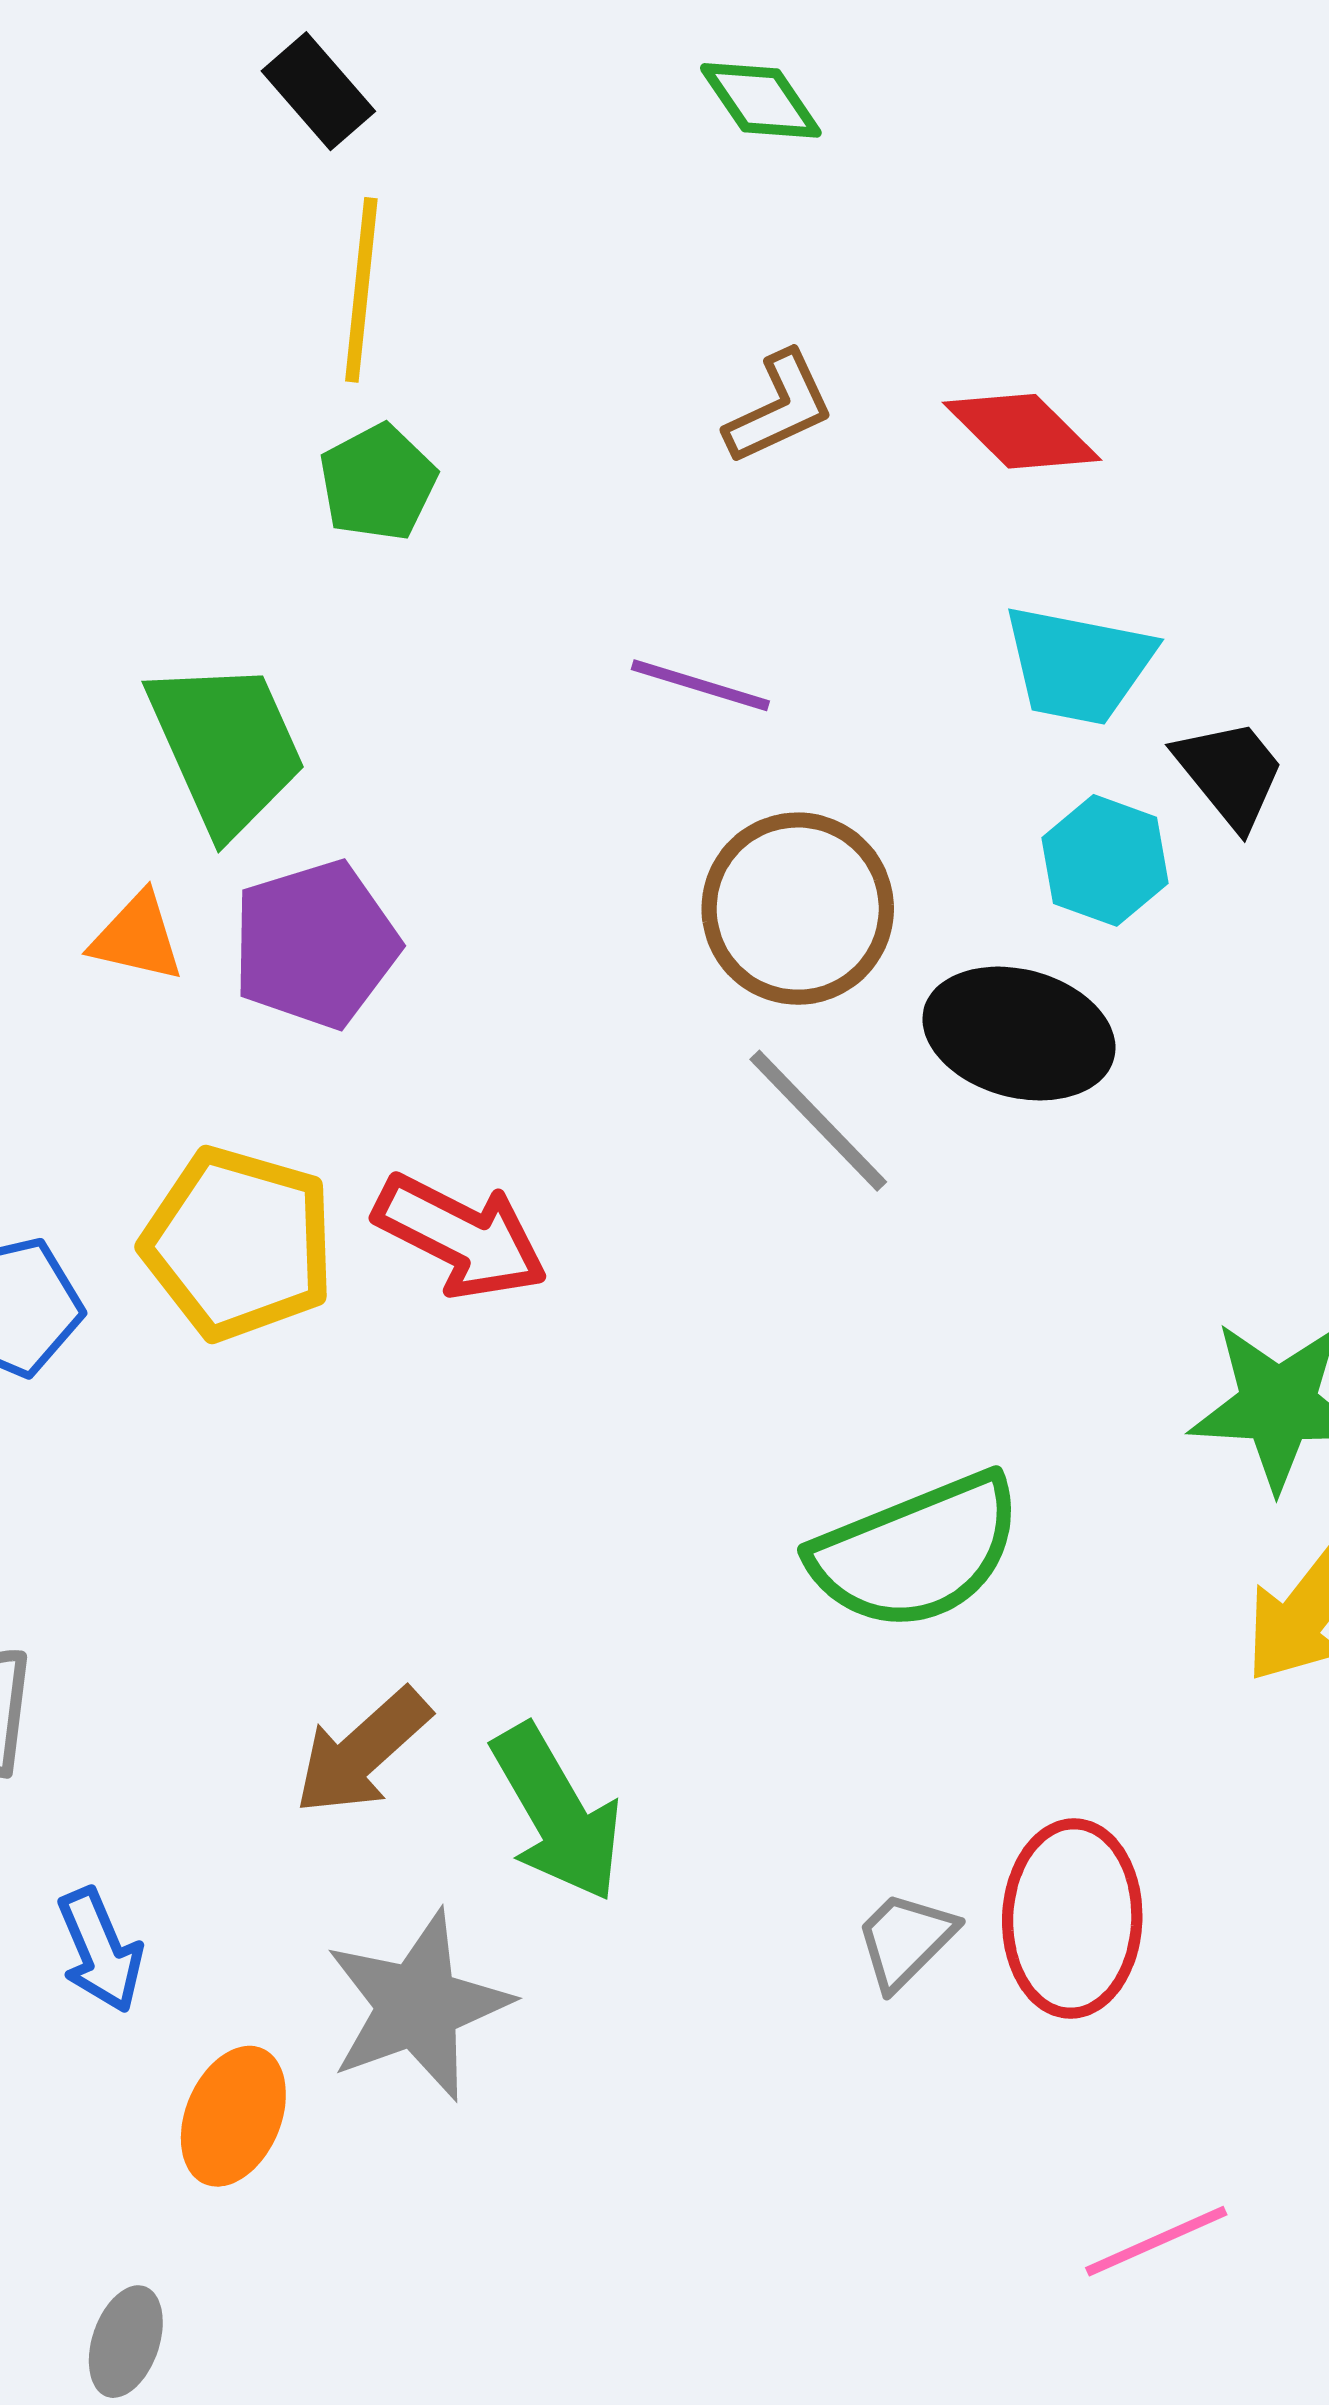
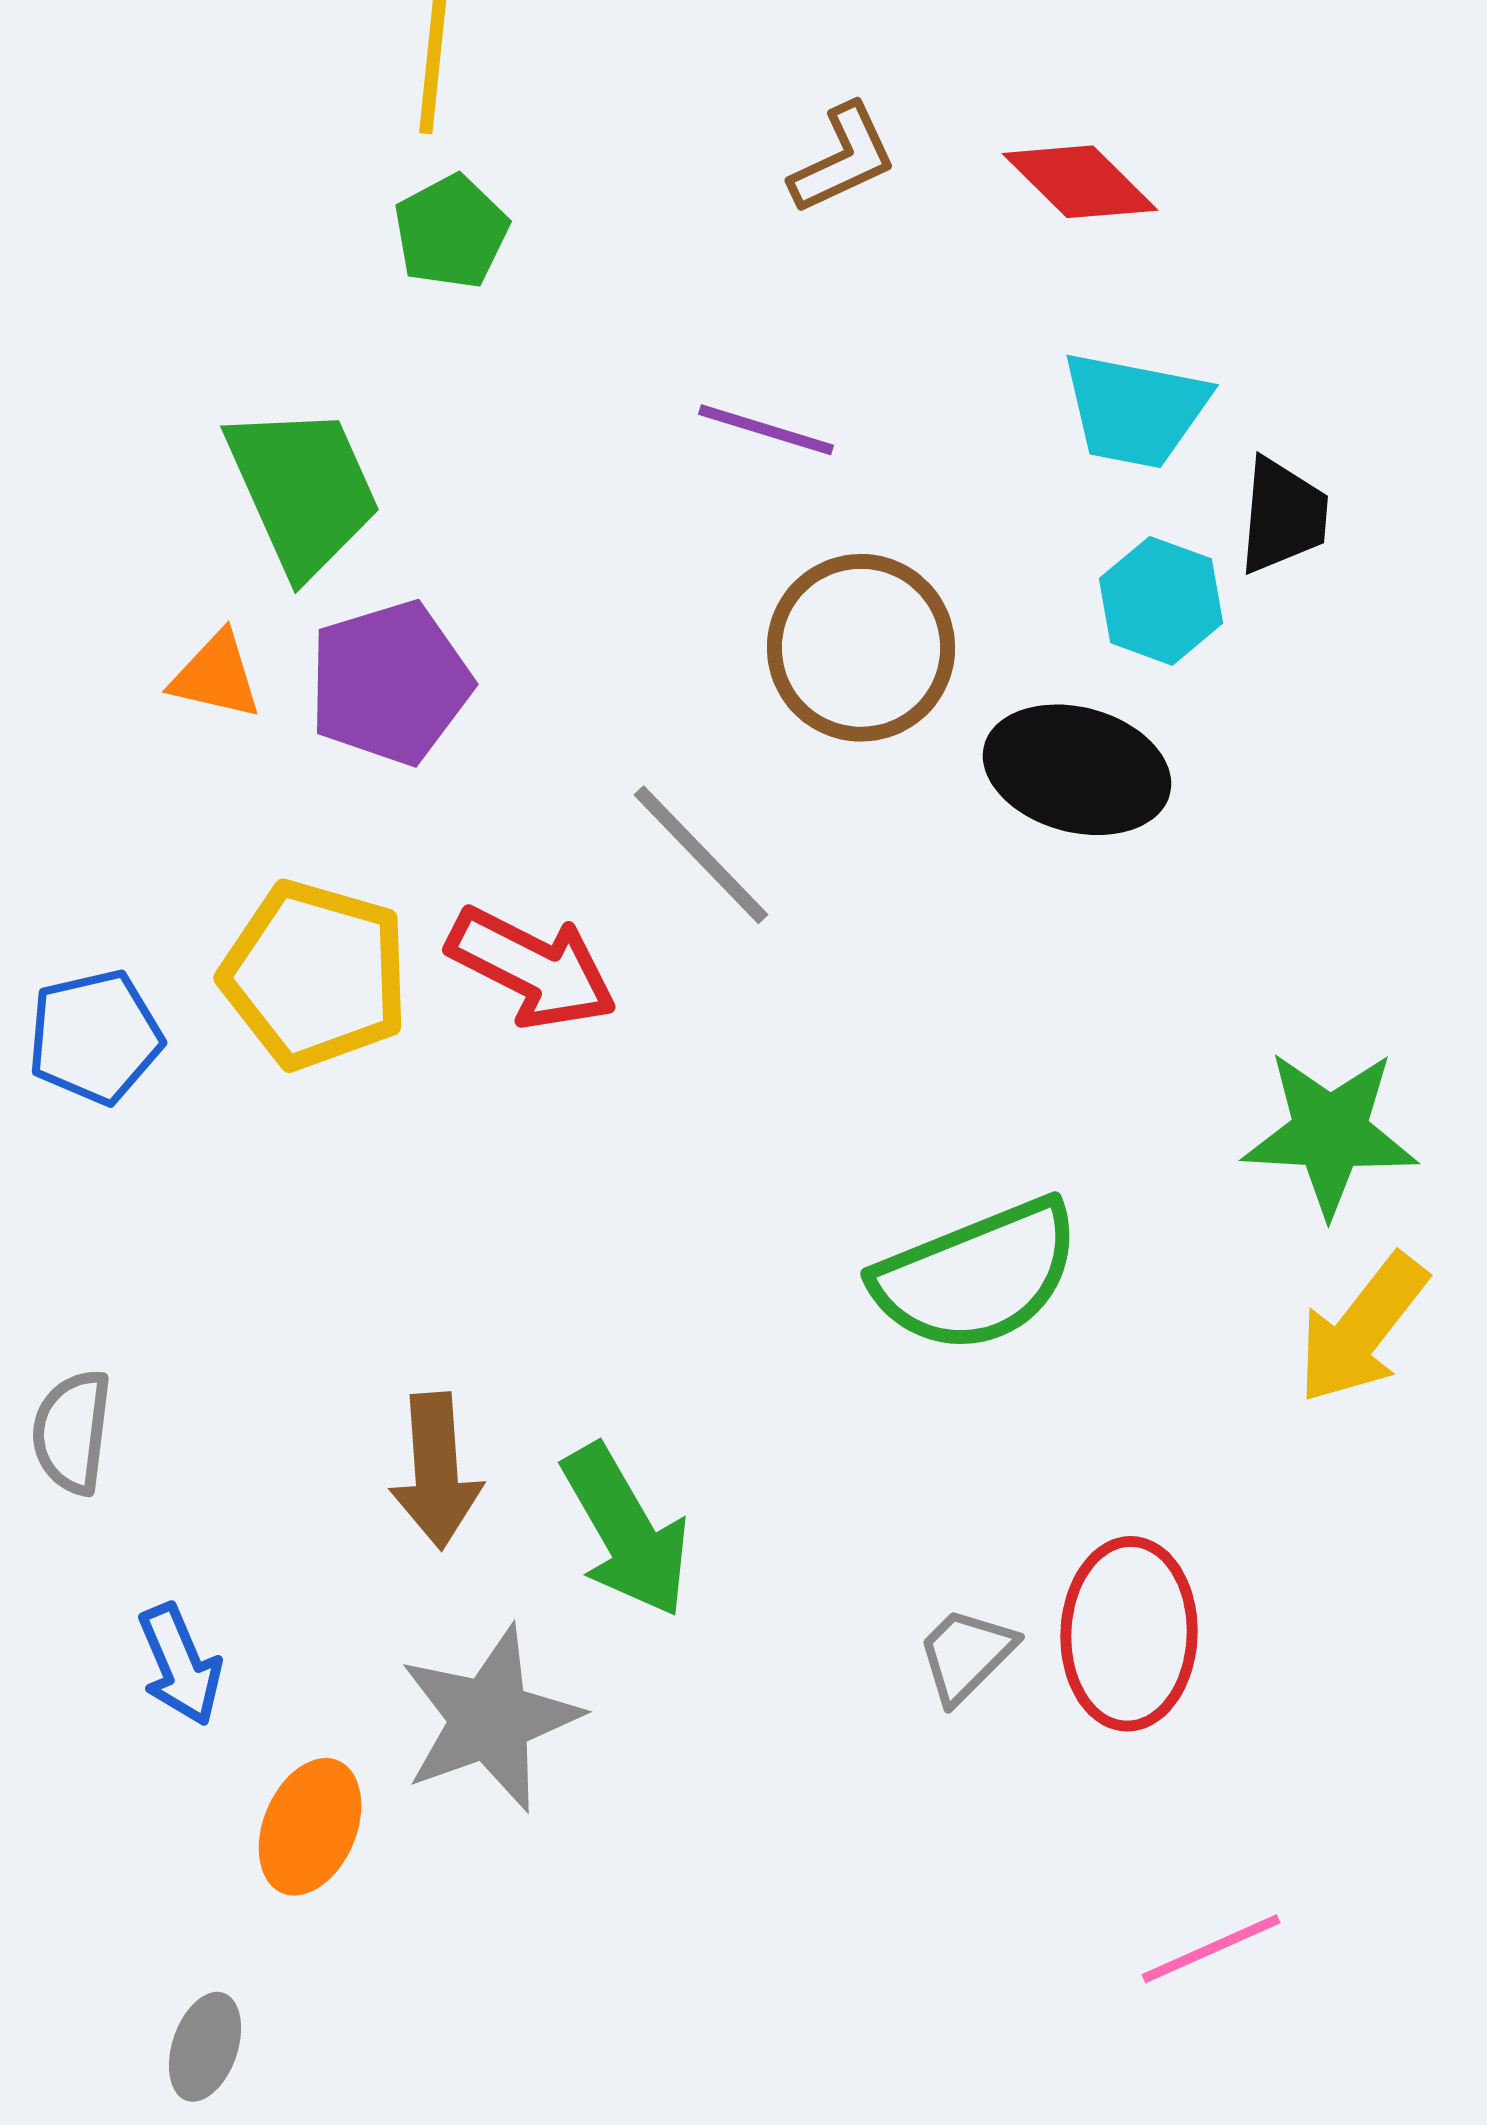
black trapezoid: (1230, 773) -> (1283, 516), turned 44
gray line: (818, 1121) -> (701, 855), moved
brown arrow: (362, 1752) -> (436, 1471), turned -52

